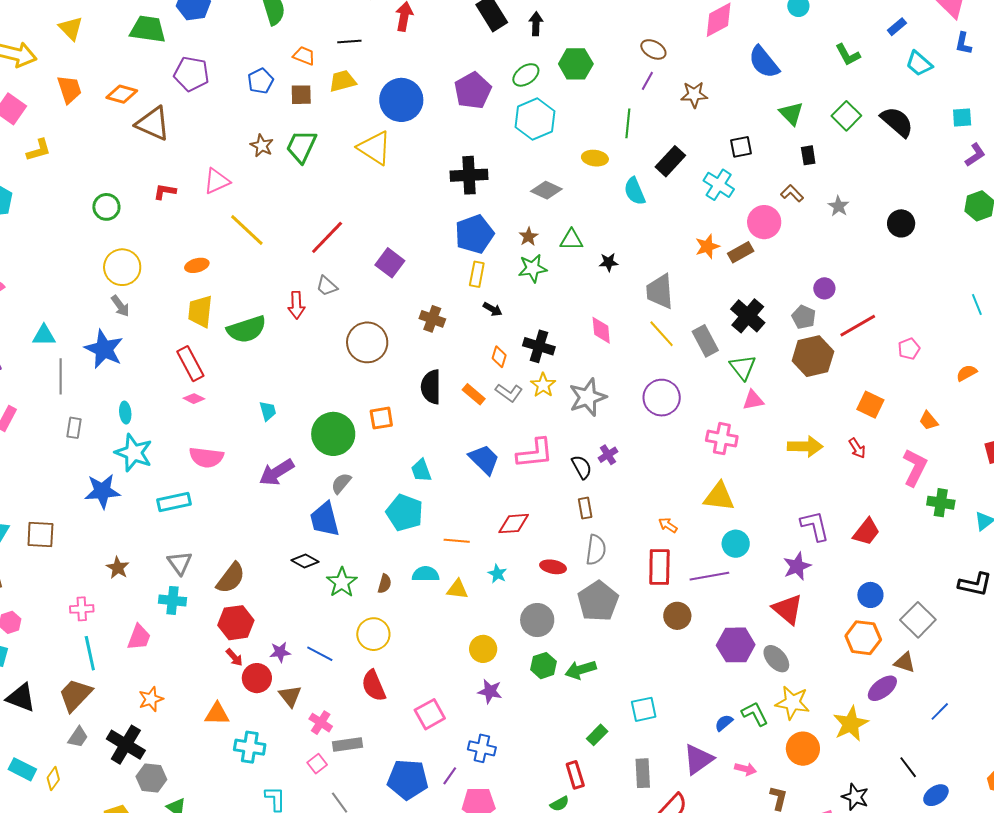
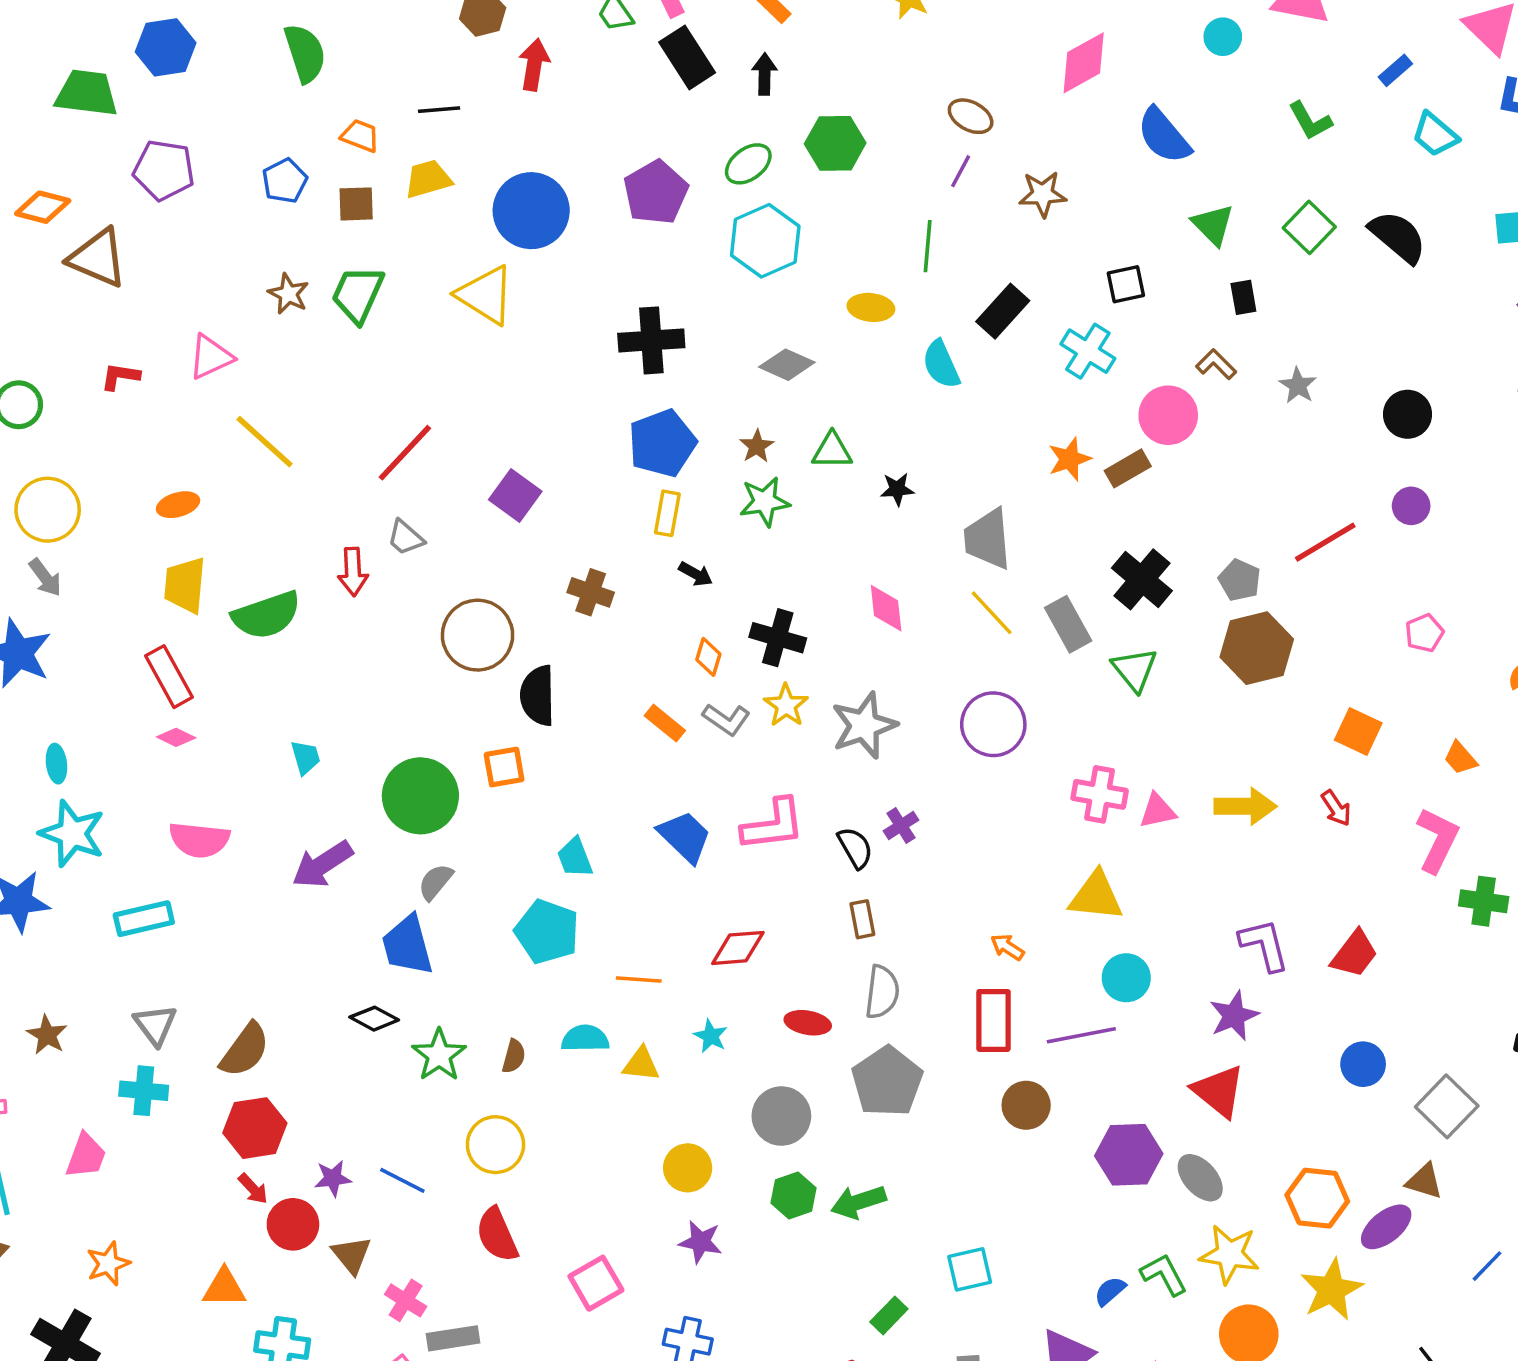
purple circle: (824, 288) -> (1411, 506), moved
red line: (858, 326) -> (1325, 542), moved
black semicircle: (431, 387) -> (538, 696), moved
pink triangle: (753, 400) -> (1157, 811), moved
orange hexagon: (863, 638) -> (1317, 1198), moved

